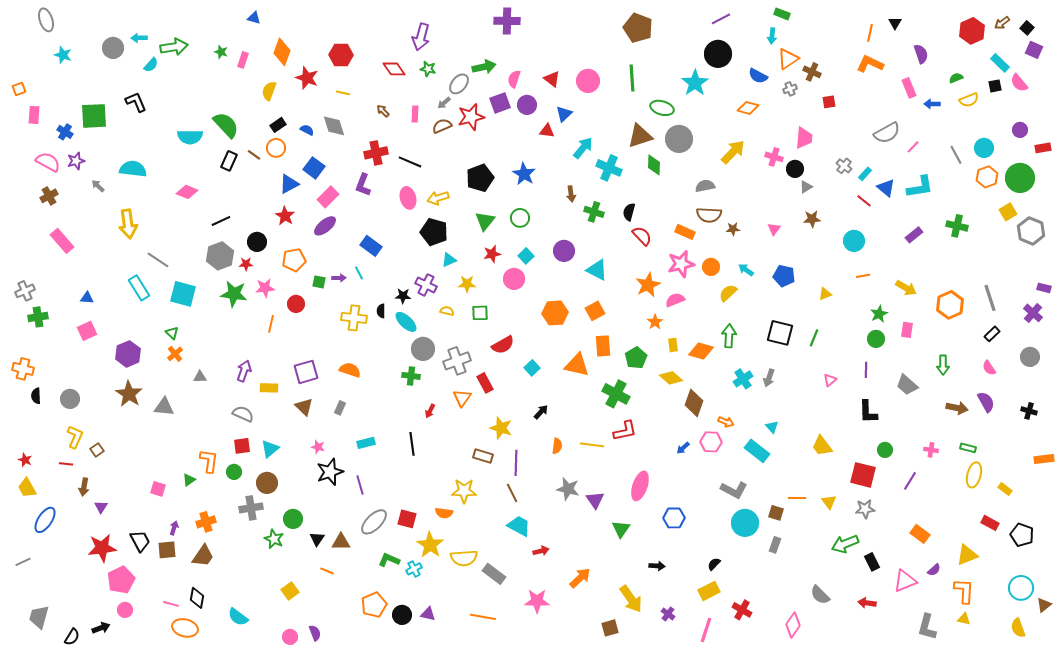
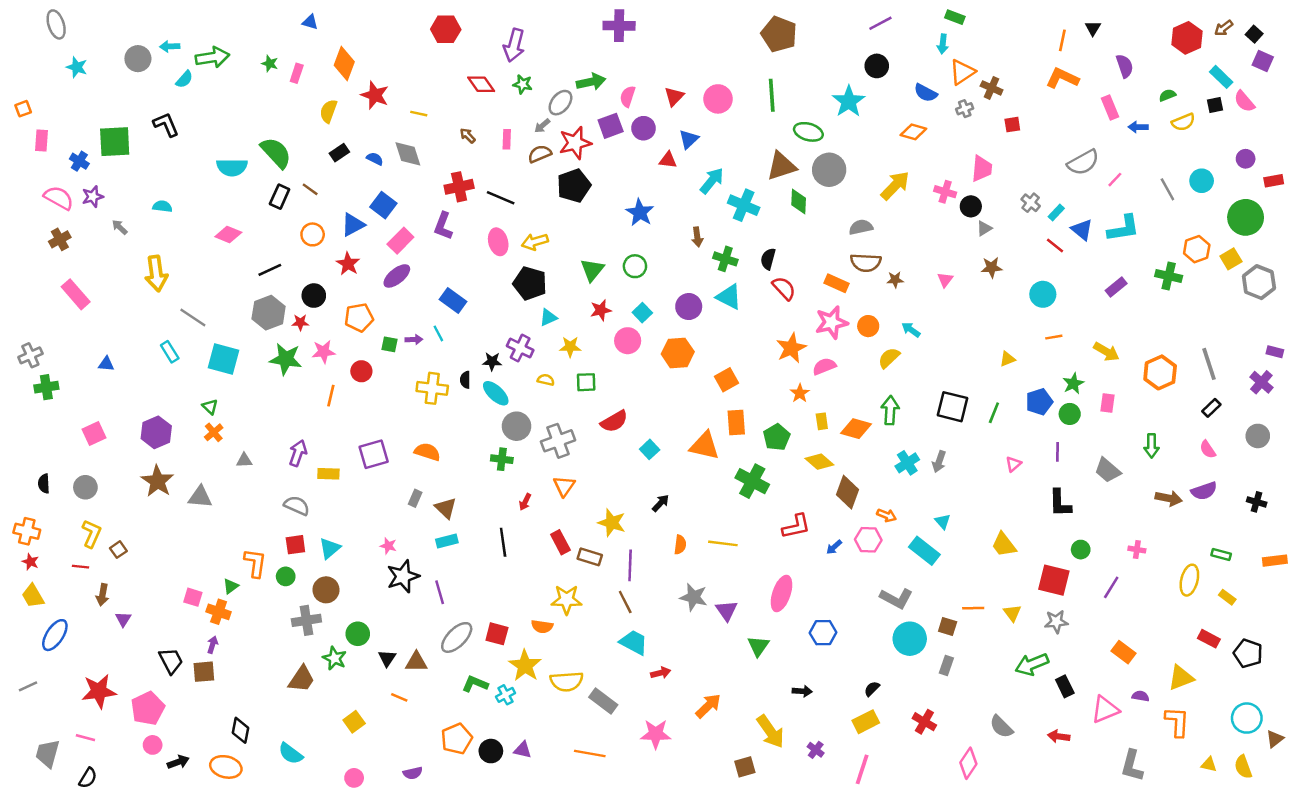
black circle: (718, 54) -> (877, 66), size x0.7
red hexagon: (341, 55) -> (446, 29), moved
red triangle: (552, 79) -> (674, 96), turned 36
orange circle: (276, 148) -> (313, 234), moved
cyan semicircle: (133, 169) -> (162, 206), size x0.6
orange hexagon: (987, 177) -> (1197, 249), moved
black pentagon: (480, 178) -> (574, 186), moved
cyan triangle: (597, 270) -> (729, 297), moved
blue pentagon: (784, 276) -> (1039, 402), moved, turned -30
cyan rectangle: (139, 288) -> (170, 352), size x0.7
orange hexagon: (555, 313) -> (678, 353), moved
pink square: (87, 331) -> (94, 434), moved
orange cross: (23, 369) -> (27, 531), moved
red rectangle: (485, 383) -> (560, 542), moved
purple semicircle: (986, 402) -> (1204, 491), turned 100
brown triangle: (304, 407) -> (446, 508), moved
red L-shape: (625, 431) -> (796, 526), moved
green rectangle: (968, 448) -> (1221, 554), moved
orange cross: (206, 522) -> (219, 612), moved, turned 36
red star: (102, 548) -> (99, 691), moved
brown trapezoid: (203, 556) -> (302, 679), moved
purple semicircle: (934, 570) -> (1141, 696), turned -128
pink line: (171, 604) -> (85, 738), moved
red cross: (742, 610) -> (924, 722), moved
yellow triangle: (964, 619) -> (1209, 764), moved
black arrow: (101, 628) -> (178, 762), moved
purple semicircle: (315, 633) -> (413, 773), moved, turned 98

